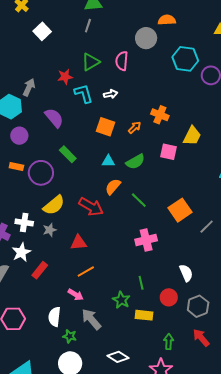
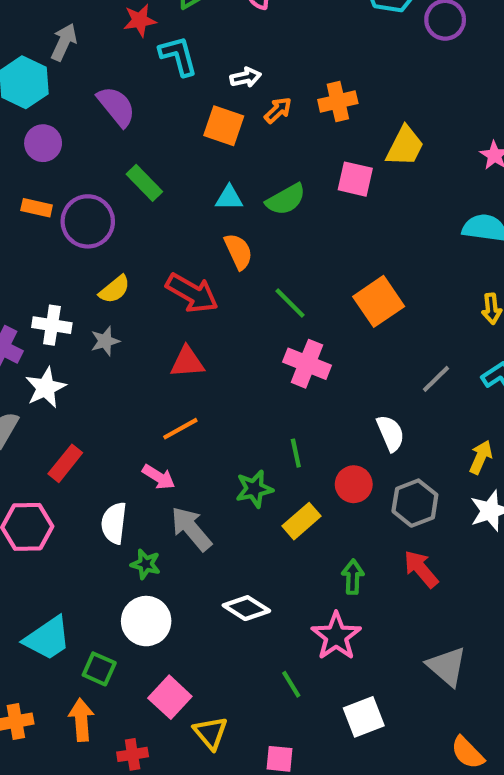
white arrow: (111, 94) -> (246, 77), moved
orange cross: (160, 115) -> (338, 102), turned -36
orange arrow: (135, 127) -> (278, 110), moved
orange semicircle: (113, 187) -> (238, 251), turned 114
green line: (139, 200) -> (290, 303), moved
yellow semicircle: (54, 205) -> (115, 289), size x0.7
gray line: (207, 227) -> (436, 379), moved
pink cross: (146, 240) -> (307, 364), turned 35
red triangle: (79, 243) -> (187, 362), moved
red rectangle: (40, 270) -> (65, 463), moved
green star: (121, 300) -> (254, 489), turned 30
yellow rectangle: (144, 315) -> (302, 521), turned -48

